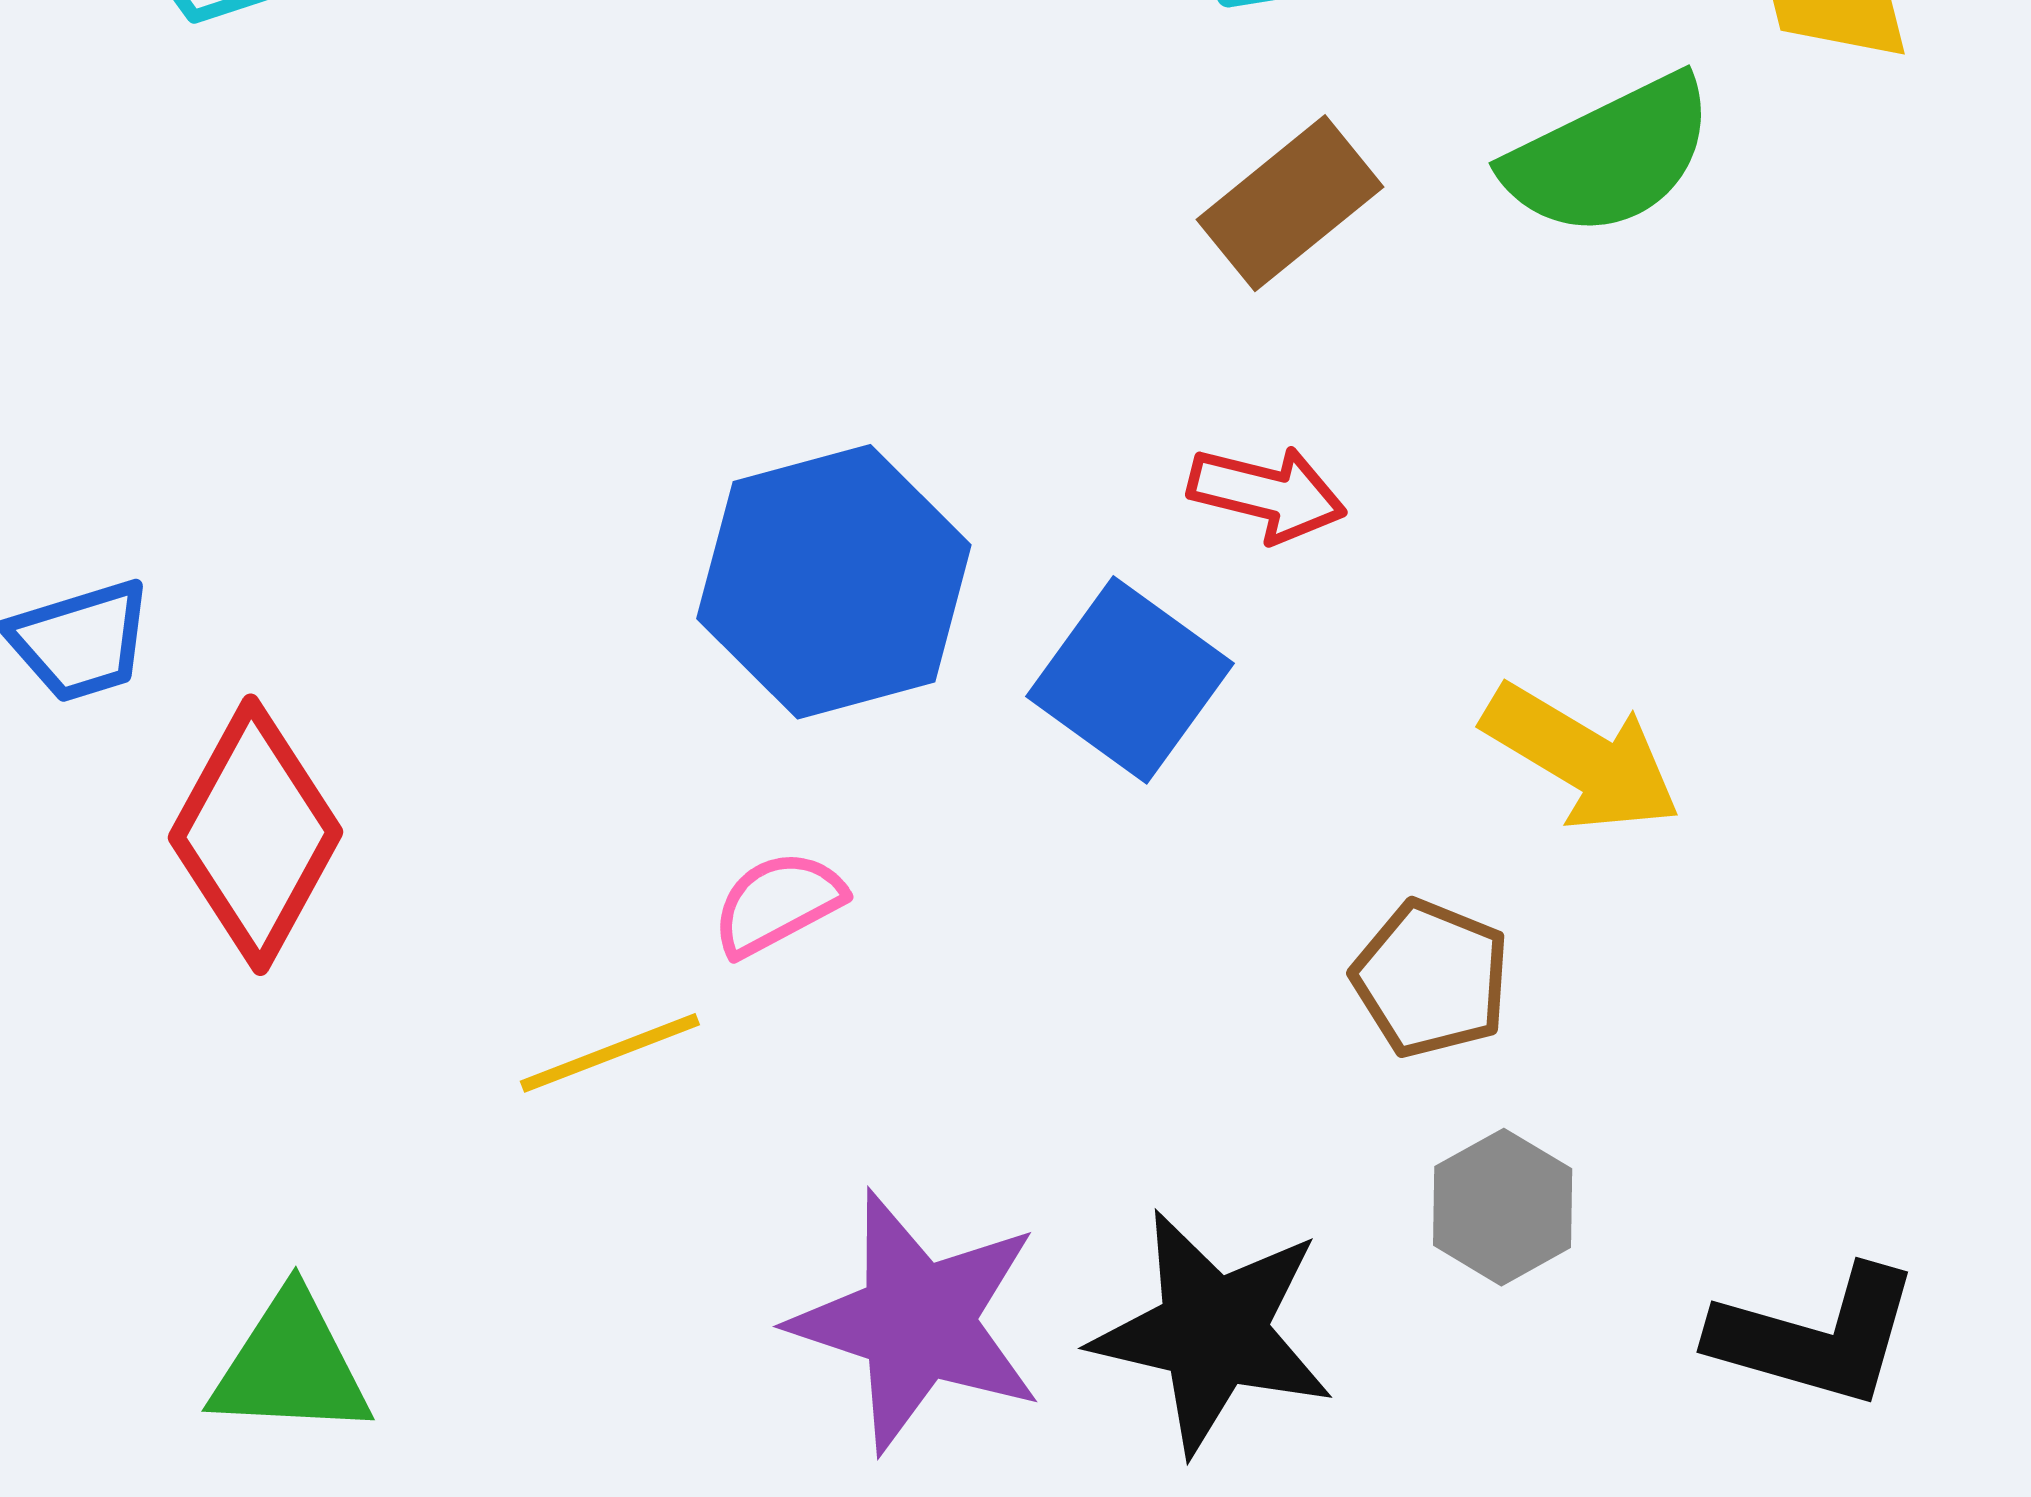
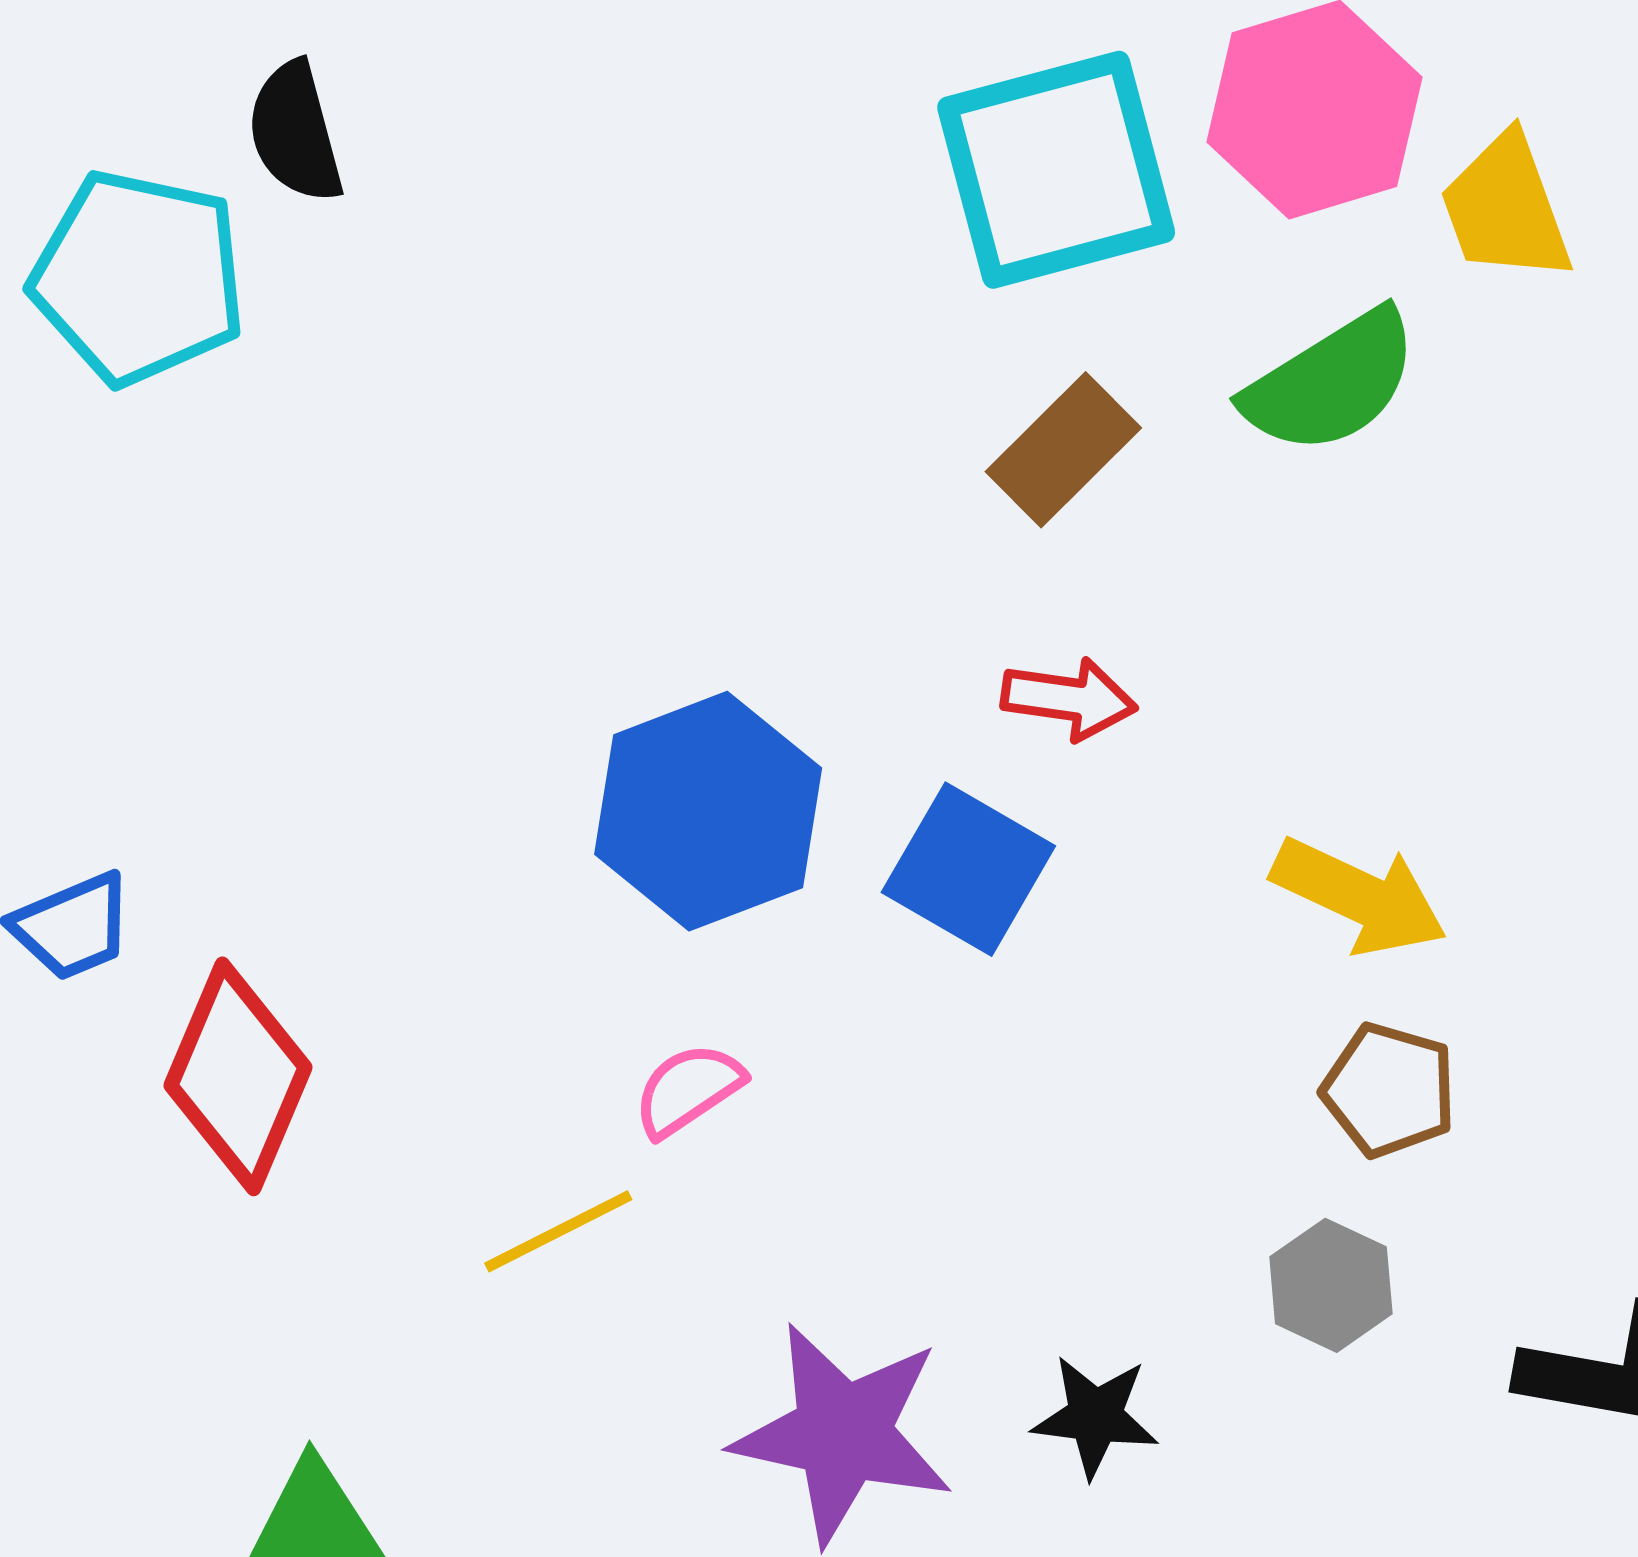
brown pentagon: (1431, 979) -> (1389, 1090), moved
black star: (1213, 1332) -> (1095, 1416), size x0.6

